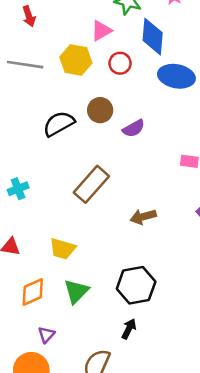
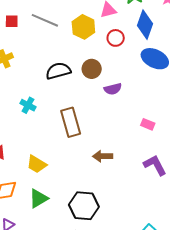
brown rectangle: (91, 184) -> (71, 122), turned -72
cyan cross: (18, 189) -> (28, 105), moved, turned 35

